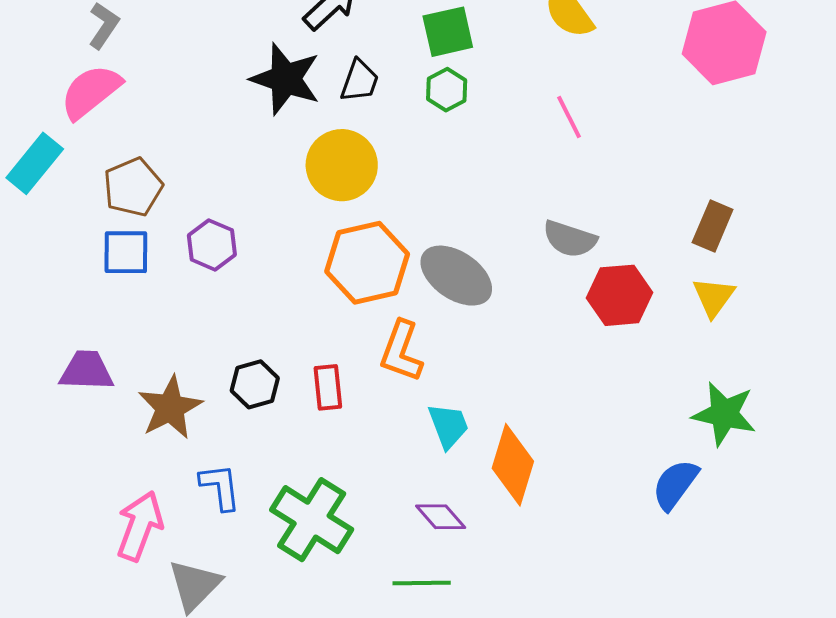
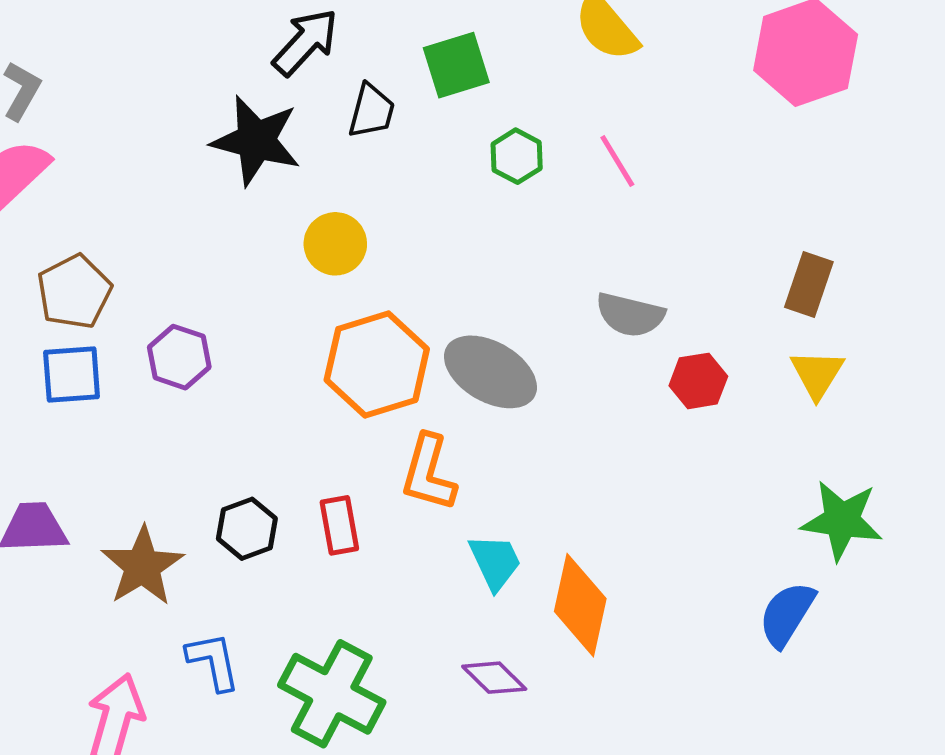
black trapezoid: (360, 81) -> (371, 111), moved
green hexagon: (447, 90) -> (517, 156), moved
yellow circle: (342, 165) -> (335, 244), size x0.7
red hexagon: (620, 295) -> (698, 381), size x0.7

